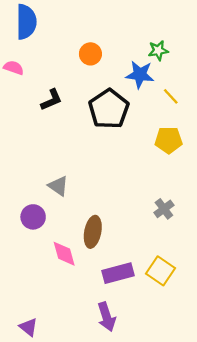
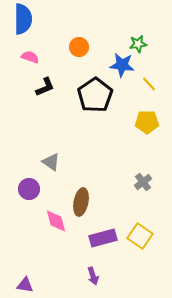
pink semicircle: (14, 68) -> (30, 57), moved
purple arrow: (107, 317) -> (93, 276), size x0.7
purple triangle: (28, 327) -> (25, 285), turned -30

